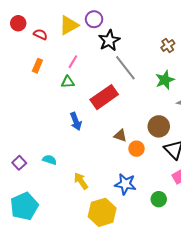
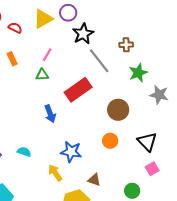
brown cross: (168, 46) -> (126, 45), moved, turned 32
orange rectangle: (37, 66) -> (12, 59), turned -48
brown circle: (159, 126) -> (118, 110), moved
brown triangle: (120, 135) -> (94, 180), moved
blue star: (125, 184) -> (71, 152), moved

